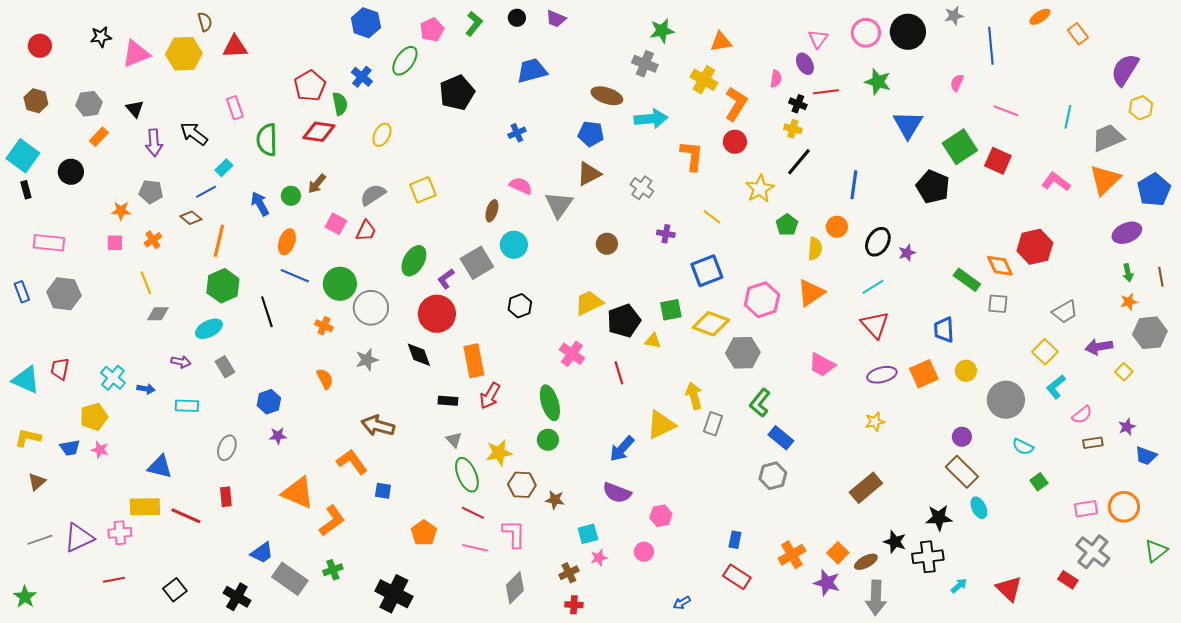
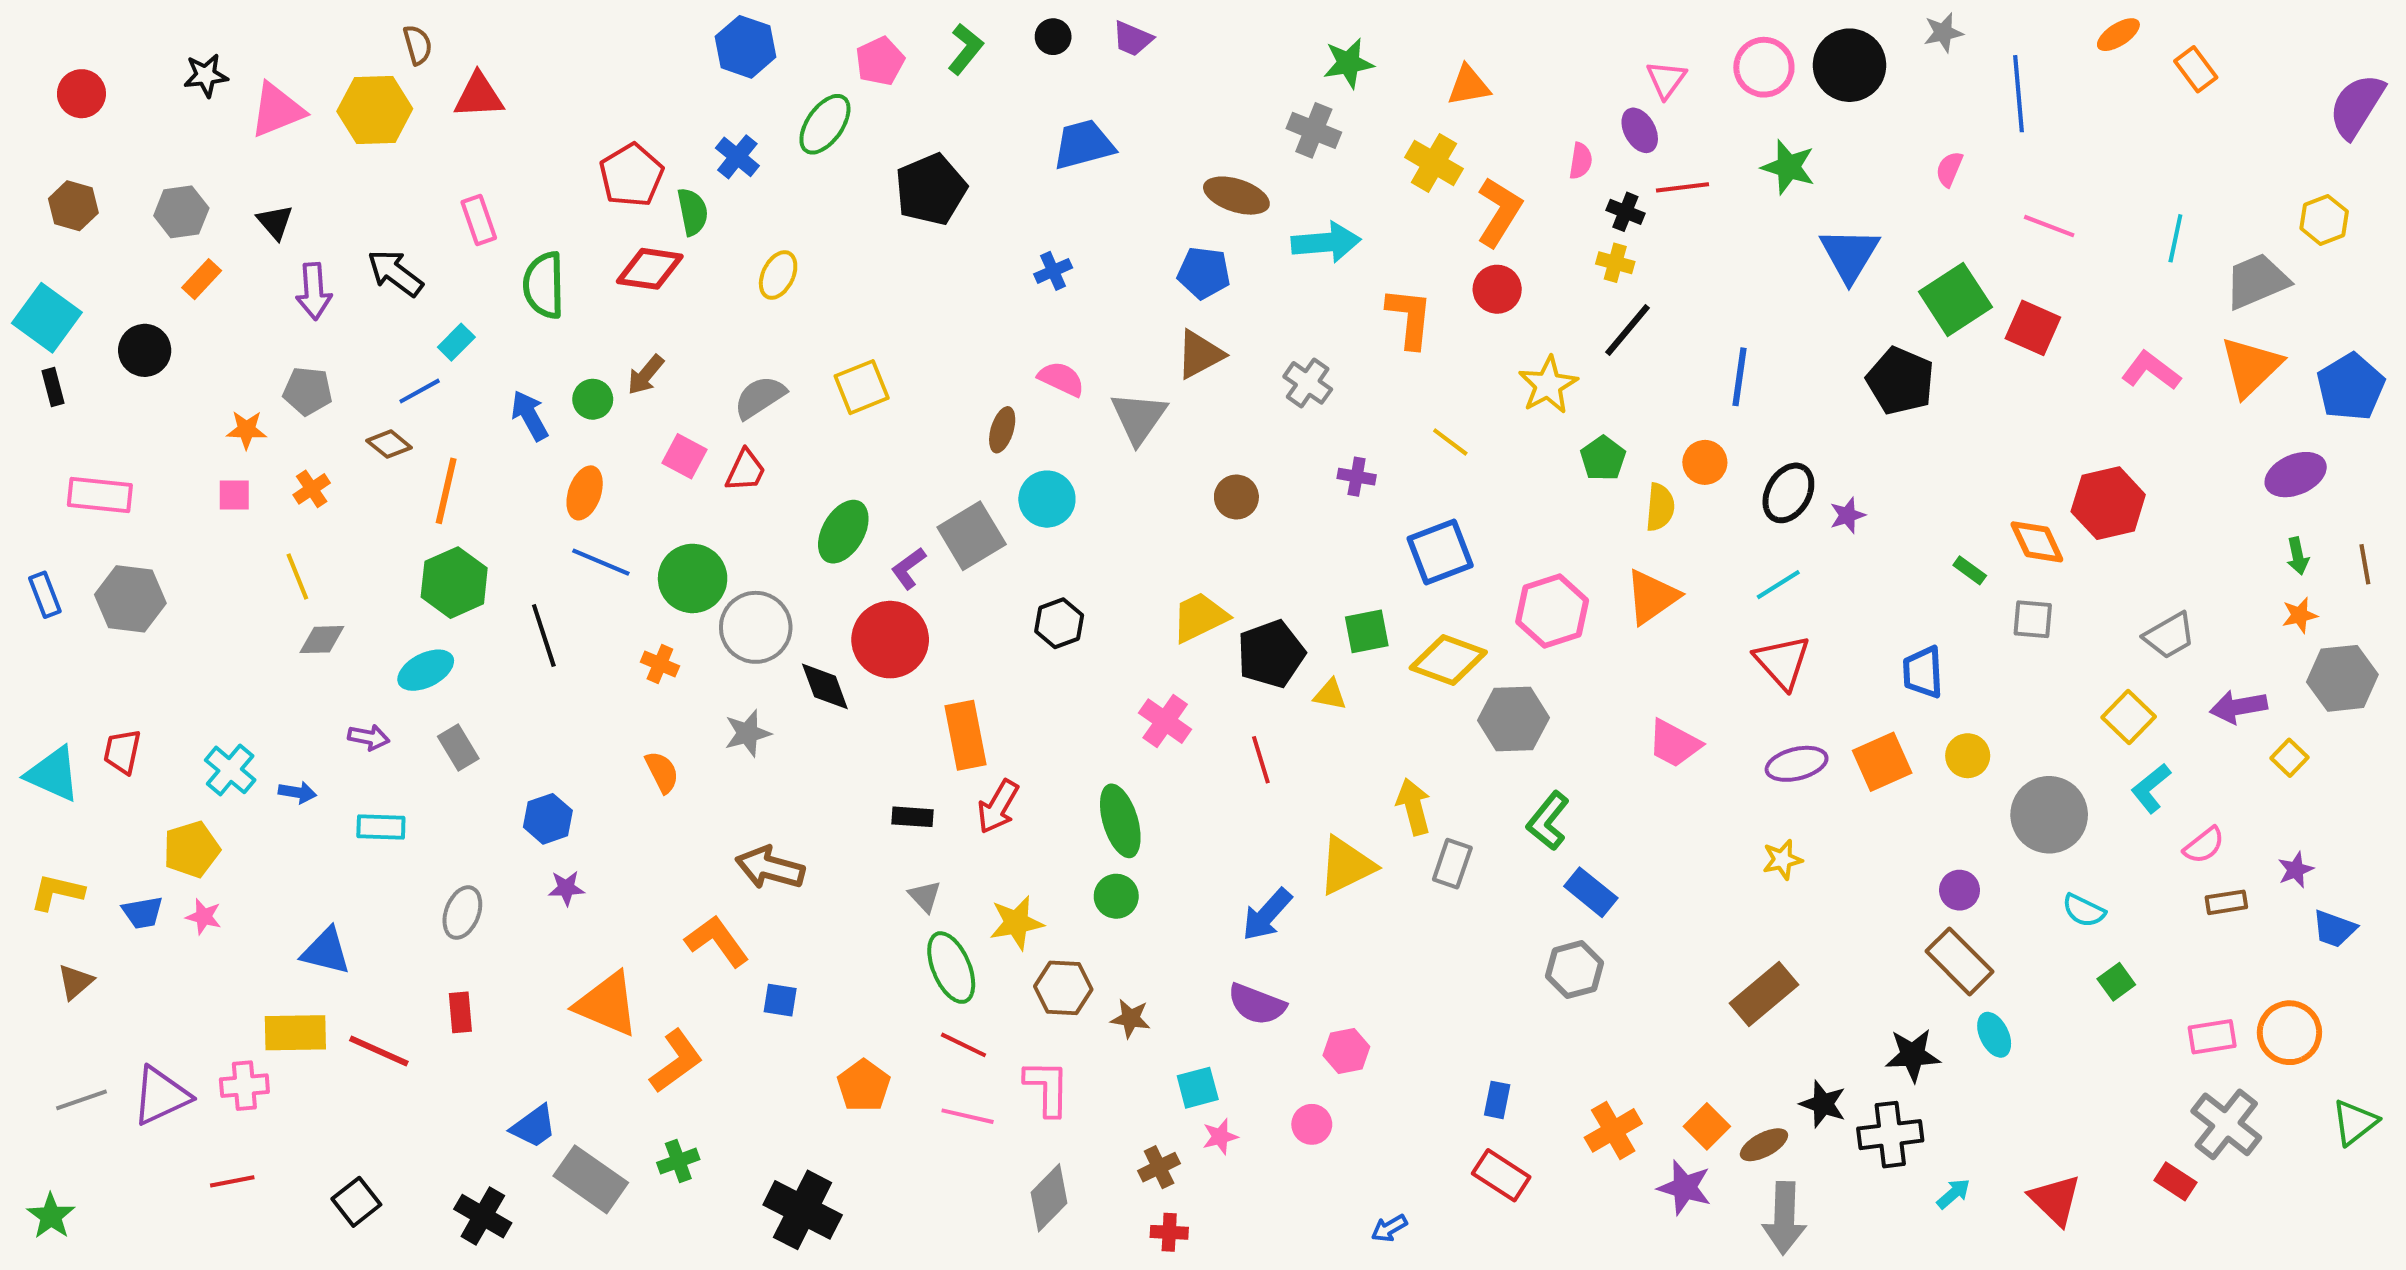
purple semicircle: (1125, 70) -> (2357, 106), moved
green rectangle: (967, 280) -> (1970, 570), size x0.6
black diamond: (419, 355) -> (825, 686), moved

